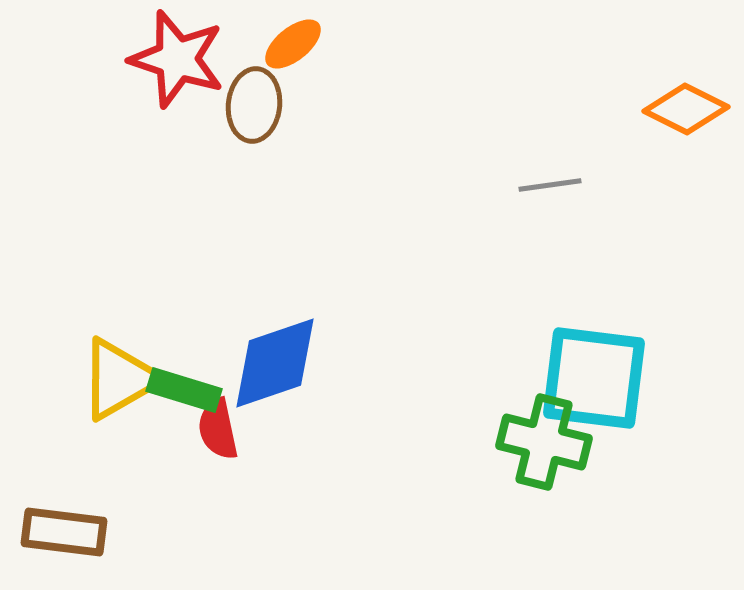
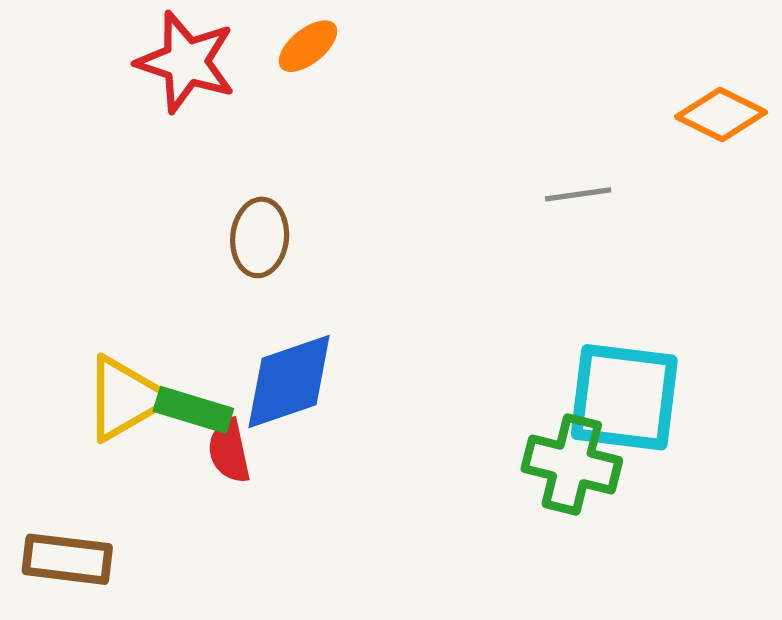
brown ellipse: (254, 105) -> (260, 237), moved

